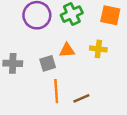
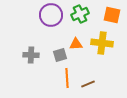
yellow cross: (98, 49) -> (102, 43), size x1.5

